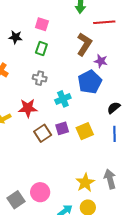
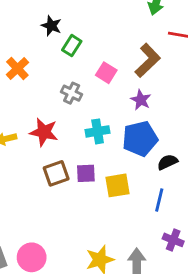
pink square: (42, 24) -> (106, 73), moved
green rectangle: (41, 49) -> (72, 46), moved
purple star: (101, 61) -> (141, 100), moved
blue pentagon: (90, 82) -> (140, 139), moved

